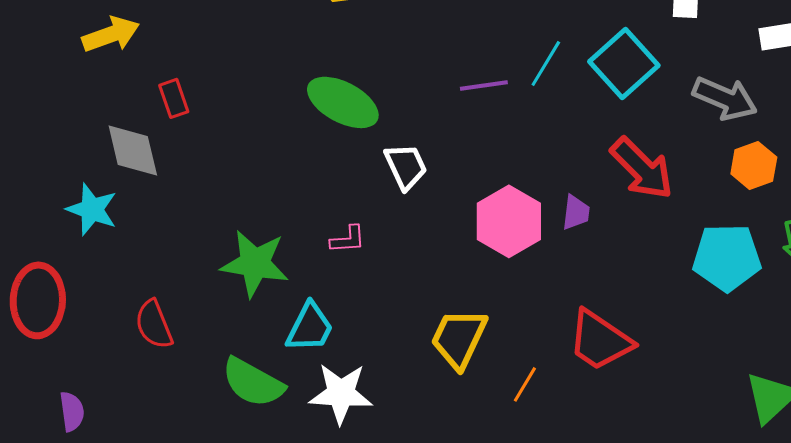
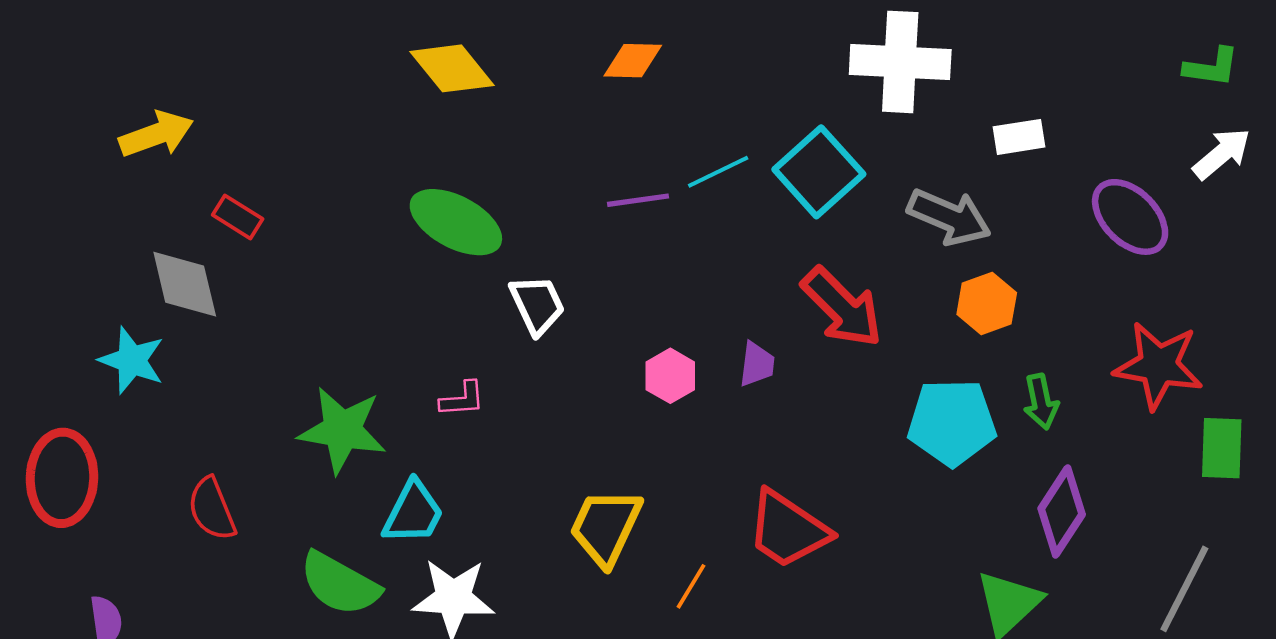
cyan line: (546, 63) -> (718, 172), turned 33
red rectangle: (174, 98) -> (238, 217), turned -39
pink hexagon: (509, 221) -> (670, 376), size x0.6

